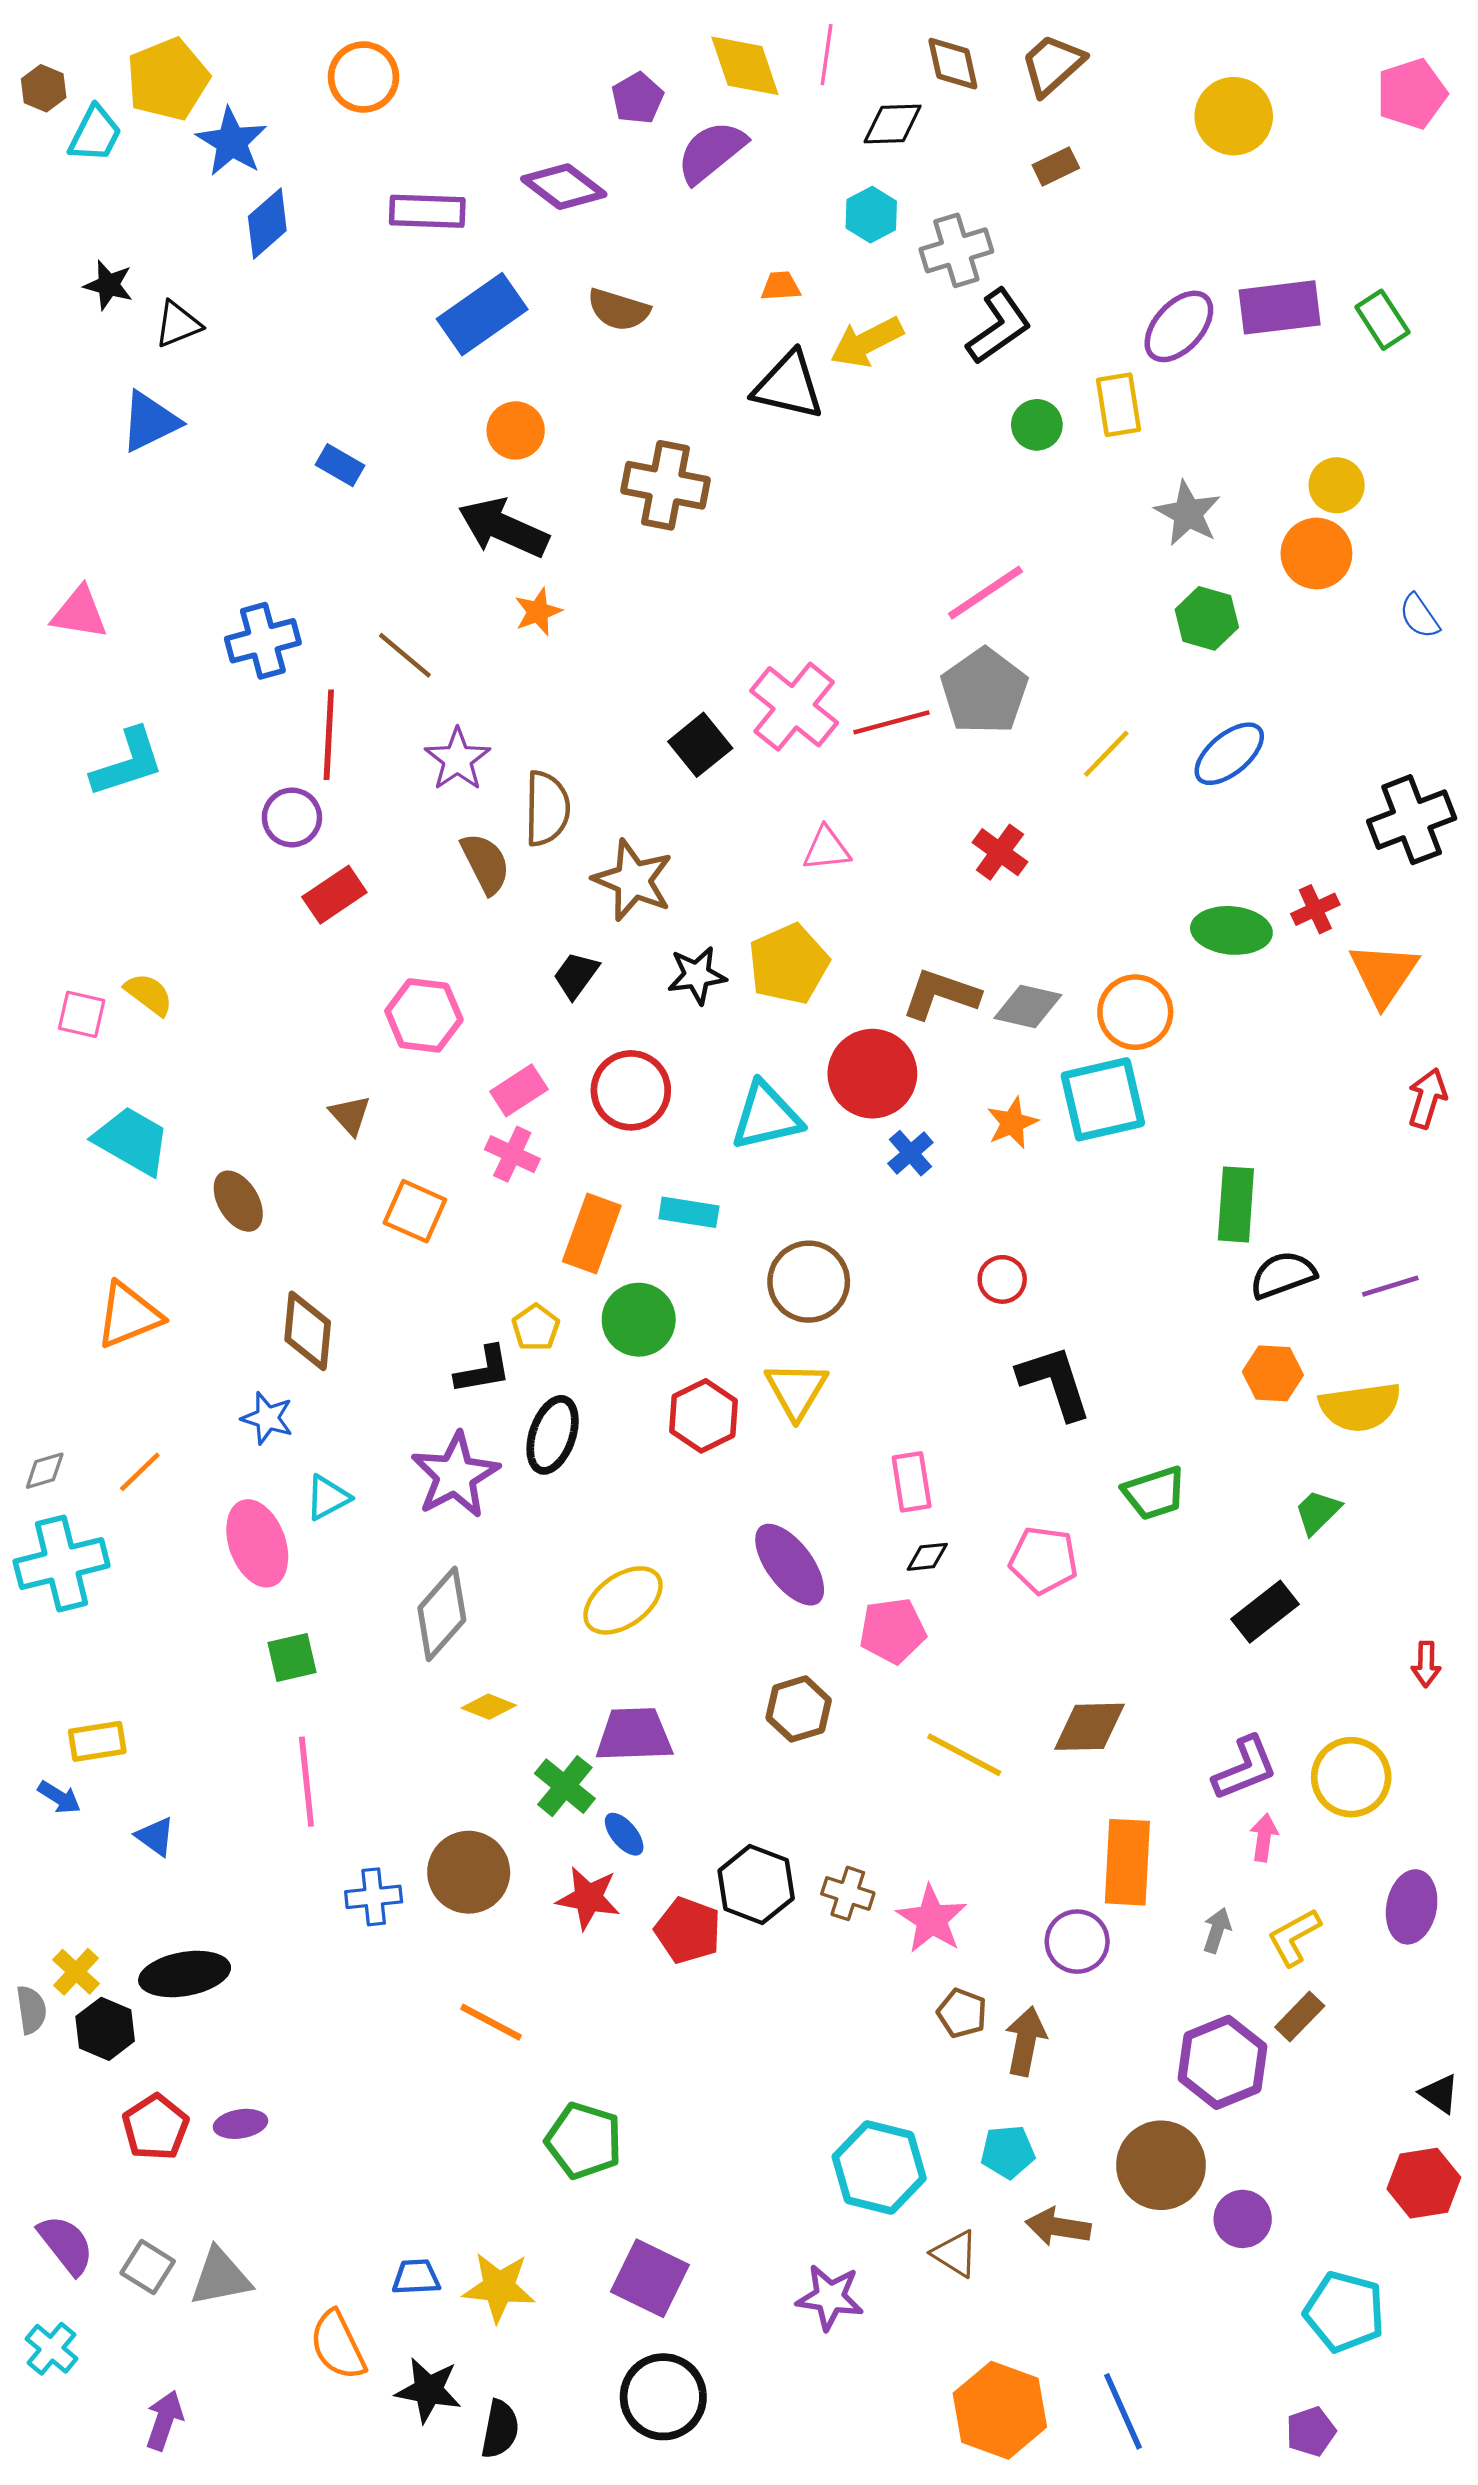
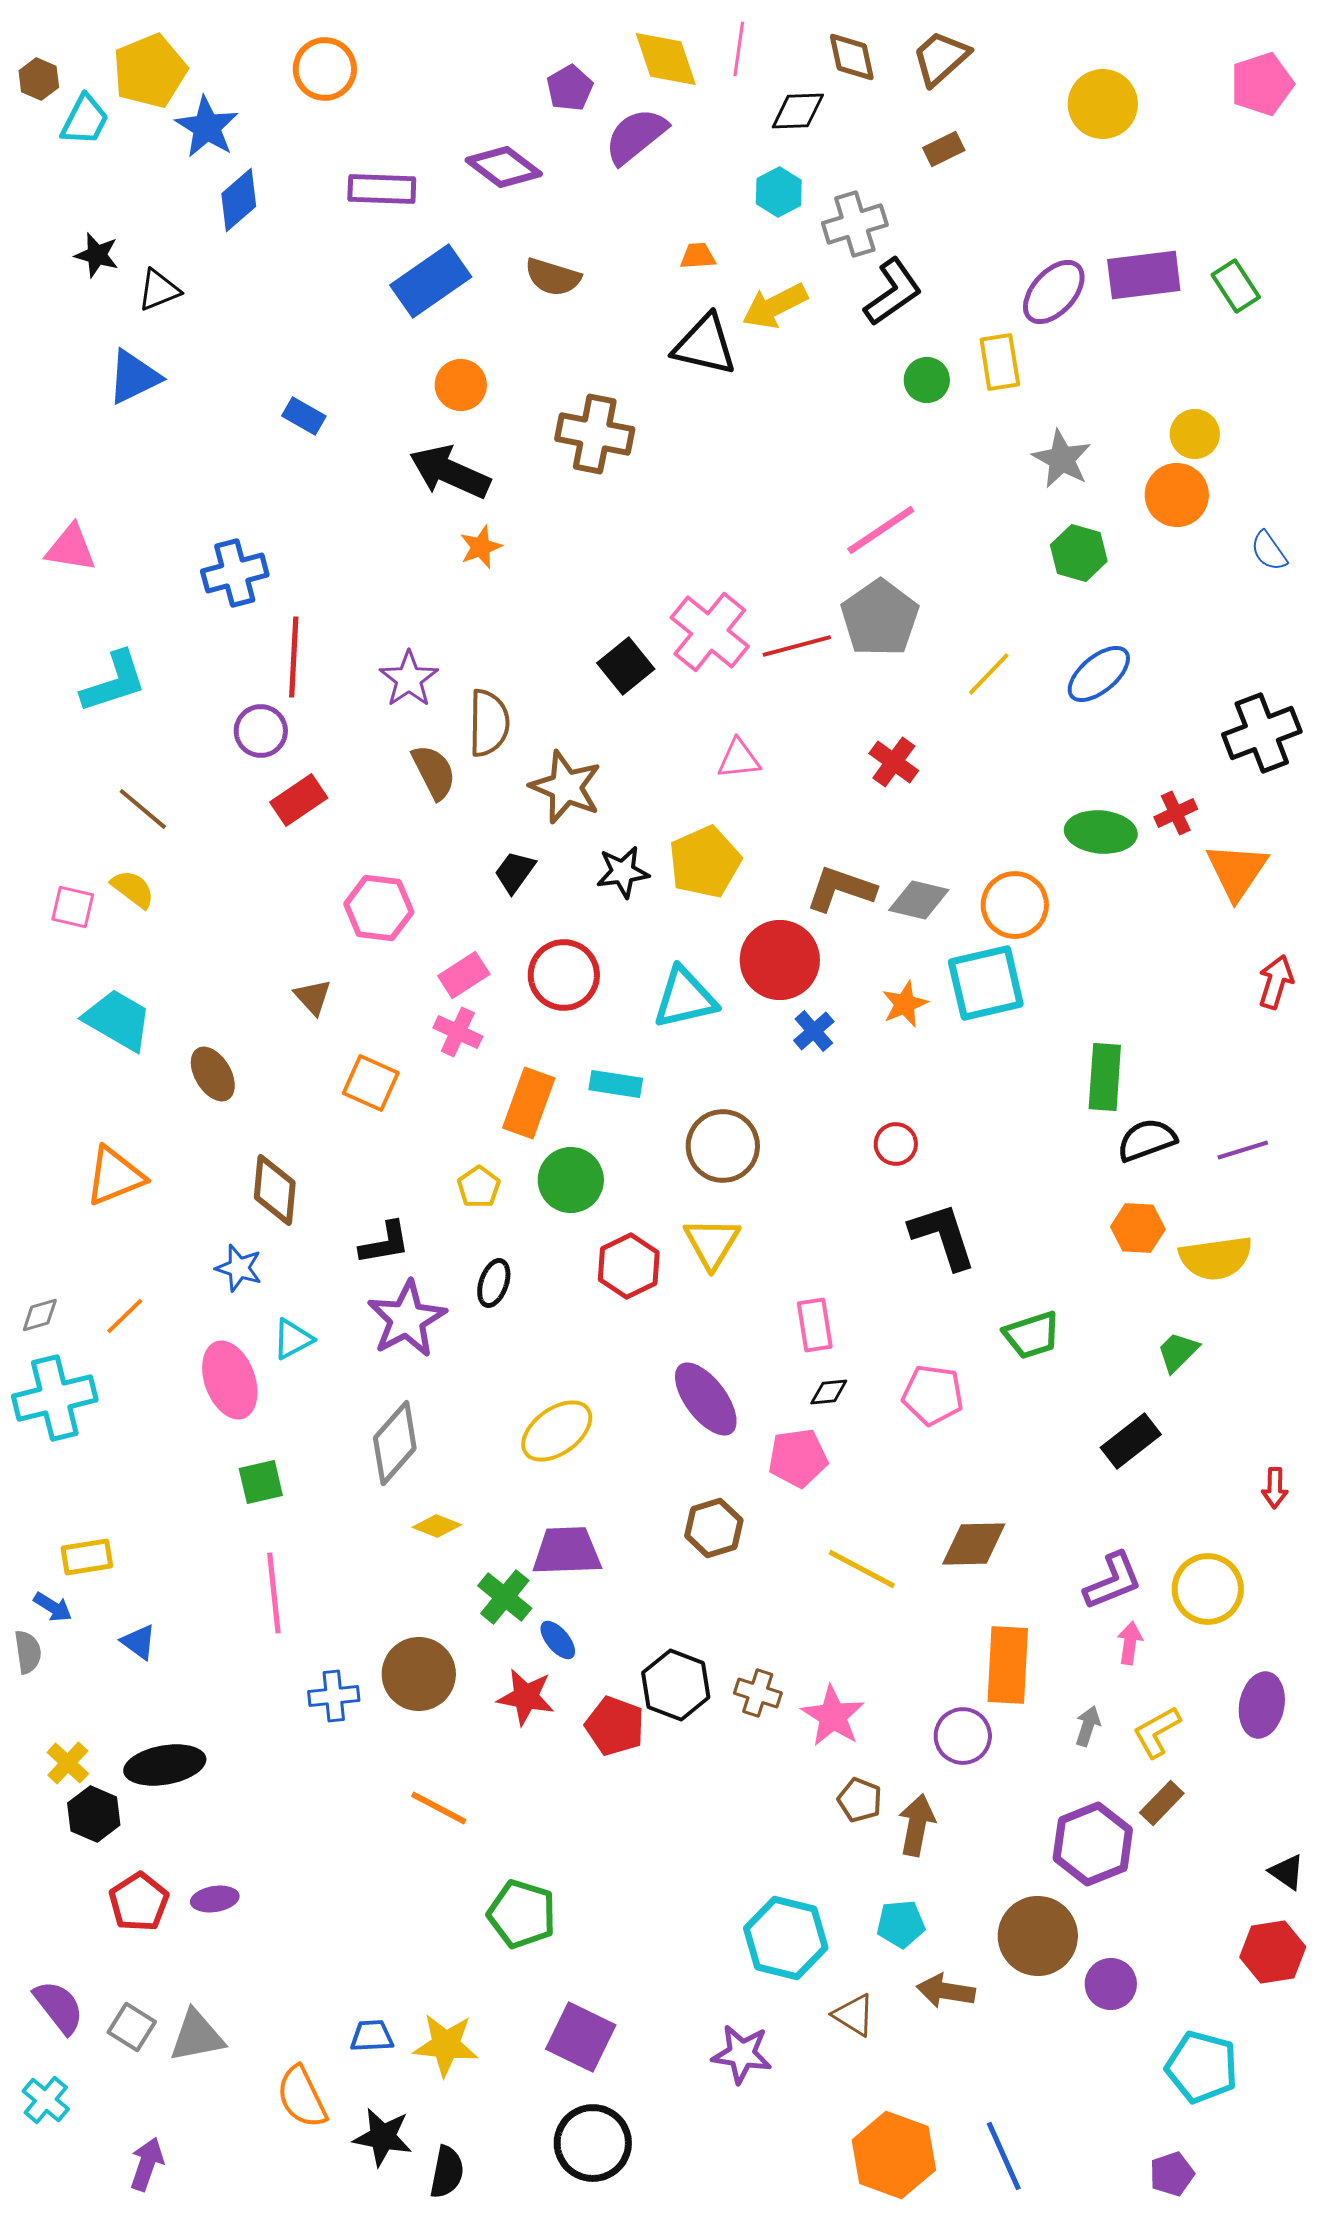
brown line: (405, 655) -> (143, 809), moved
black L-shape: (483, 1370) -> (385, 1243), moved
black ellipse: (553, 1435) -> (494, 1283), size x0.7
gray semicircle: (31, 2010) -> (28, 1652), moved

